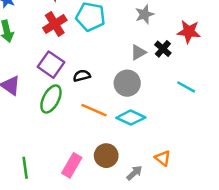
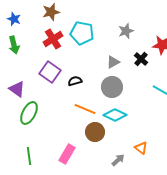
gray triangle: (138, 52) -> (113, 62), moved
green ellipse: (51, 99) -> (29, 113), moved
brown circle: (106, 156) -> (95, 132), moved

